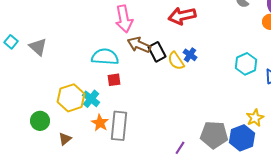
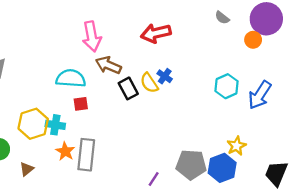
black rectangle: (157, 52) -> (128, 88), moved
cyan cross: (91, 99) -> (55, 125), turned -30

